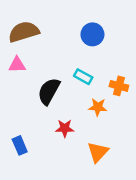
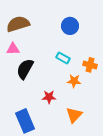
black semicircle: (49, 91) -> (25, 69), moved
blue rectangle: (20, 145) -> (25, 121), moved, size x1.6

